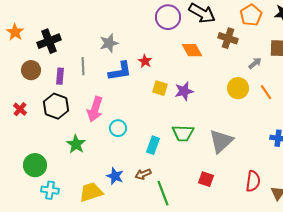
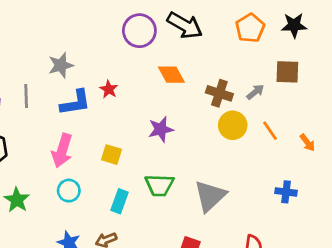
brown cross: (228, 38) -> (219, 93), moved
yellow square: (160, 88) -> (111, 155), moved
pink arrow: (95, 109) -> (62, 151), moved
cyan circle: (118, 128) -> (69, 191), moved

